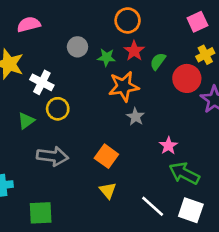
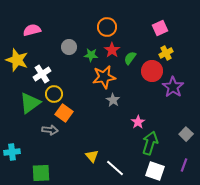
white cross: (42, 82) -> (42, 74), turned 30
green triangle: (26, 121) -> (30, 103), size x1.6
gray arrow: (52, 156) -> (50, 130), size x0.7
orange square: (106, 156) -> (64, 113), moved
green arrow: (184, 173) -> (150, 143), turned 80
white line: (153, 206) -> (115, 168), moved

